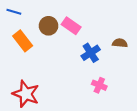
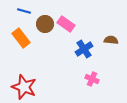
blue line: (14, 12) -> (24, 11), moved

